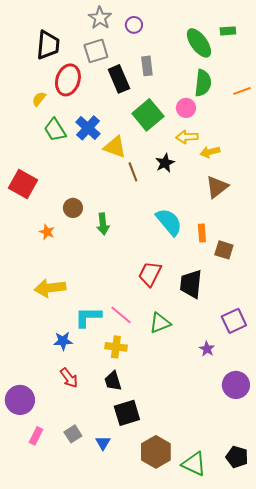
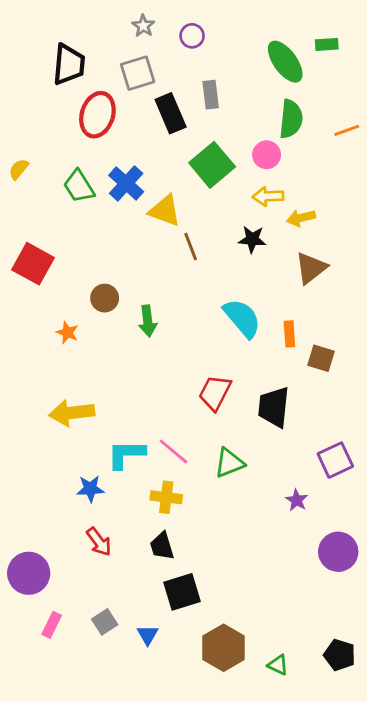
gray star: (100, 18) -> (143, 26), size x0.7
yellow semicircle: (39, 99) -> (19, 169), moved
black star: (165, 163) -> (252, 239), moved, turned 30
green triangle: (194, 464) -> (278, 665), size x0.6

